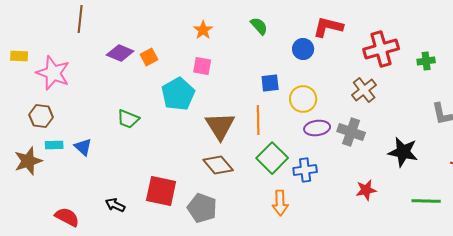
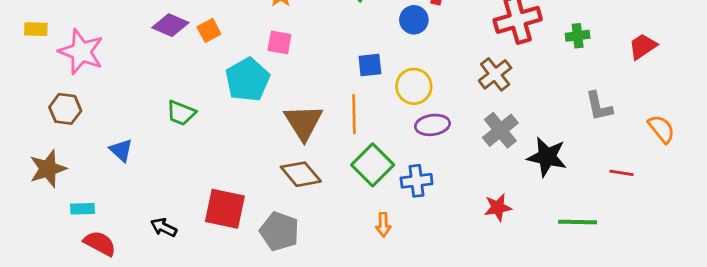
gray cross: (351, 132) -> (500, 130), moved, turned 32
cyan rectangle: (54, 145) -> (83, 209), moved
orange arrow: (280, 203) -> (383, 225), size x0.7

